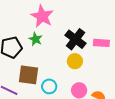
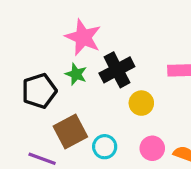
black cross: (76, 39) -> (117, 70), moved, turned 30
brown square: (28, 75) -> (70, 132), turned -30

